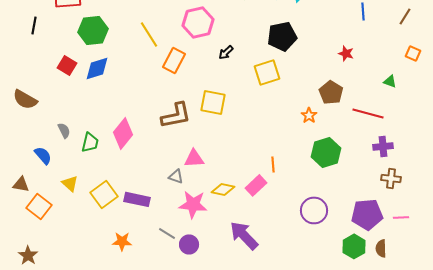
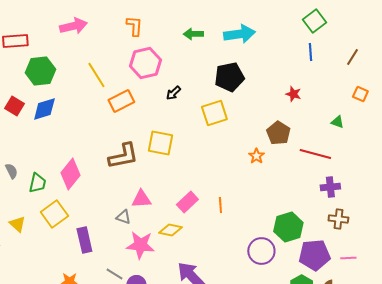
orange rectangle: (174, 60) -> (121, 101), turned 35
green hexagon: (326, 152) -> (288, 227), moved
pink rectangle: (256, 185) -> (187, 202), moved
yellow square: (104, 194) -> (54, 214), moved
purple rectangle: (137, 199) -> (84, 240), turned 65

